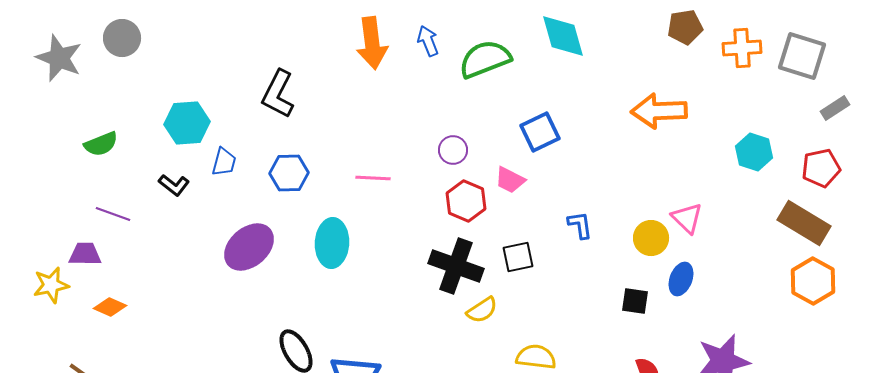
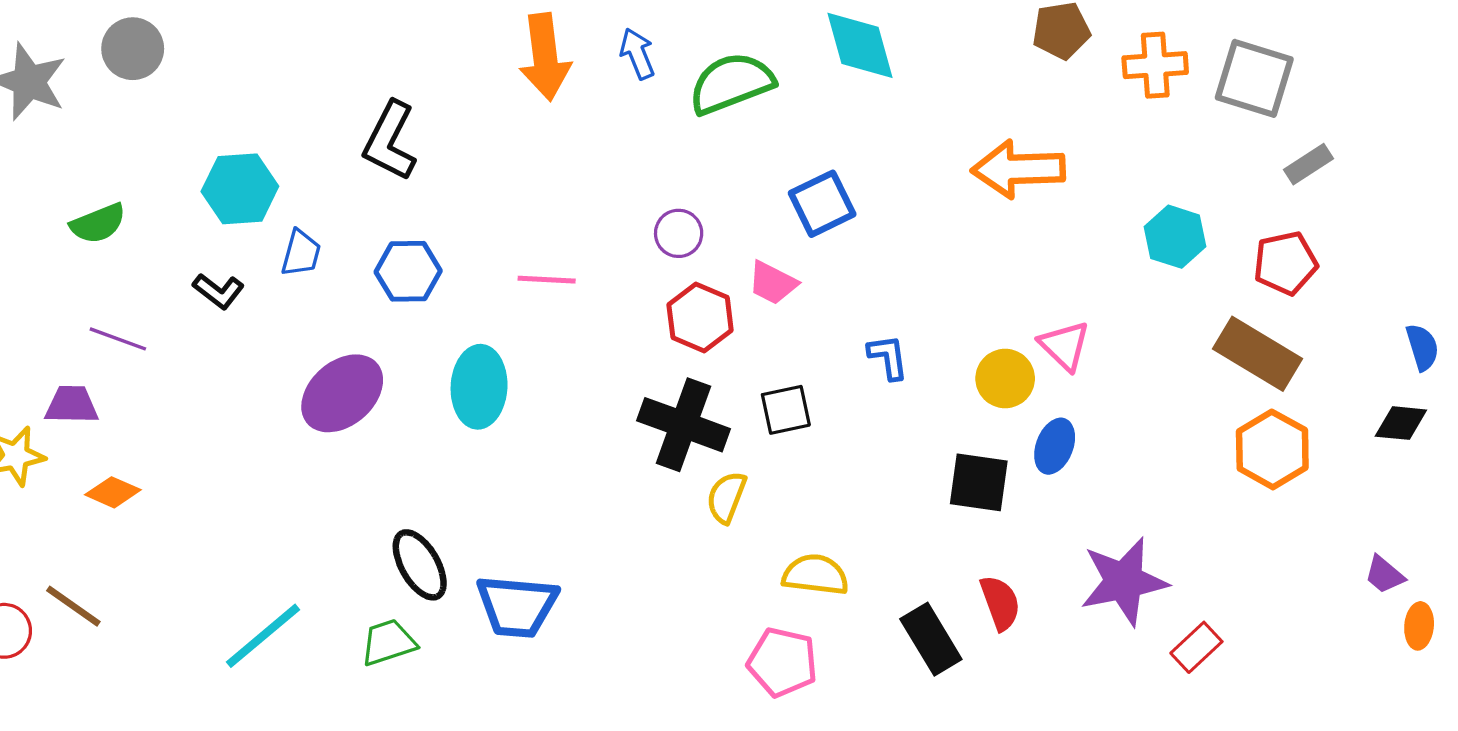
black square: (635, 301) -> (979, 482), size x1.4
yellow semicircle: (482, 310) -> (726, 497), turned 144

